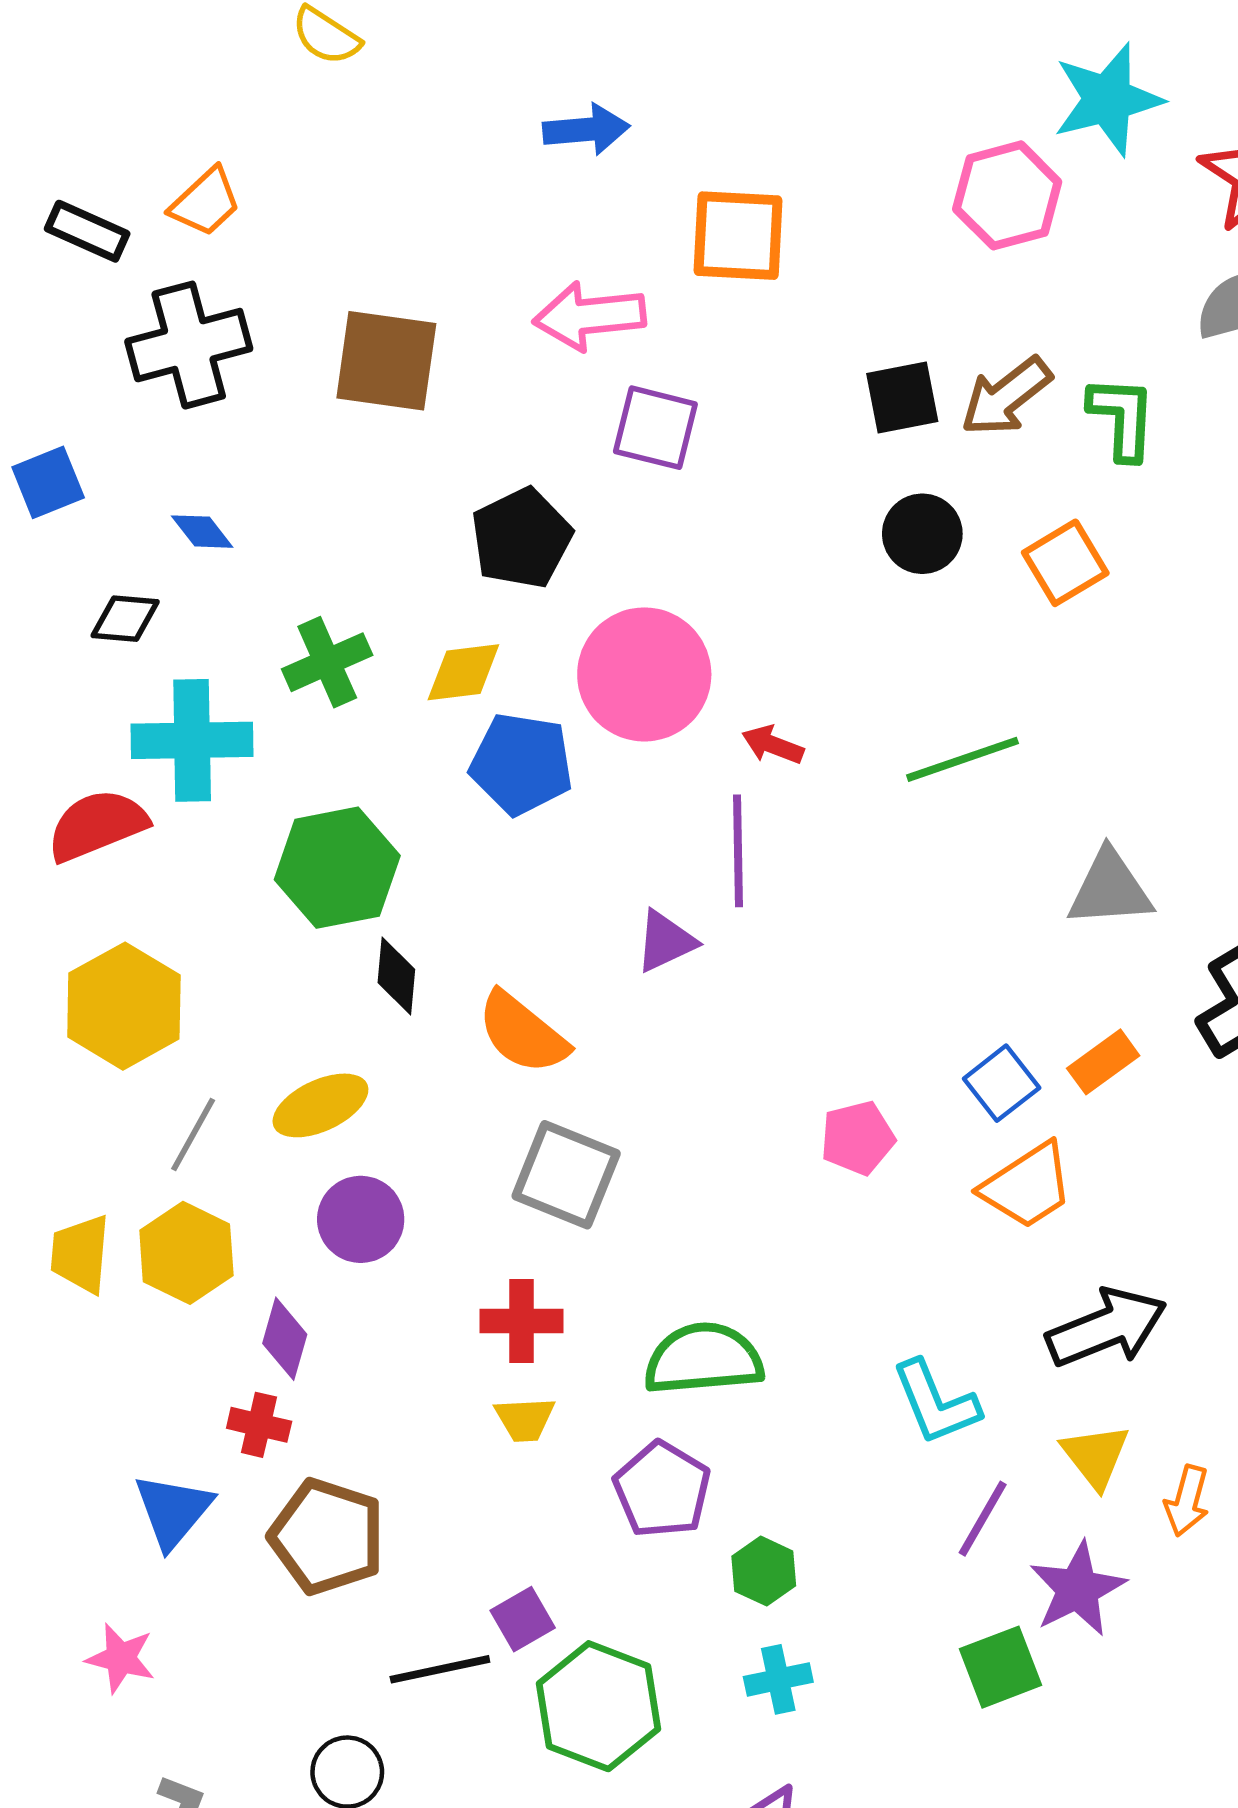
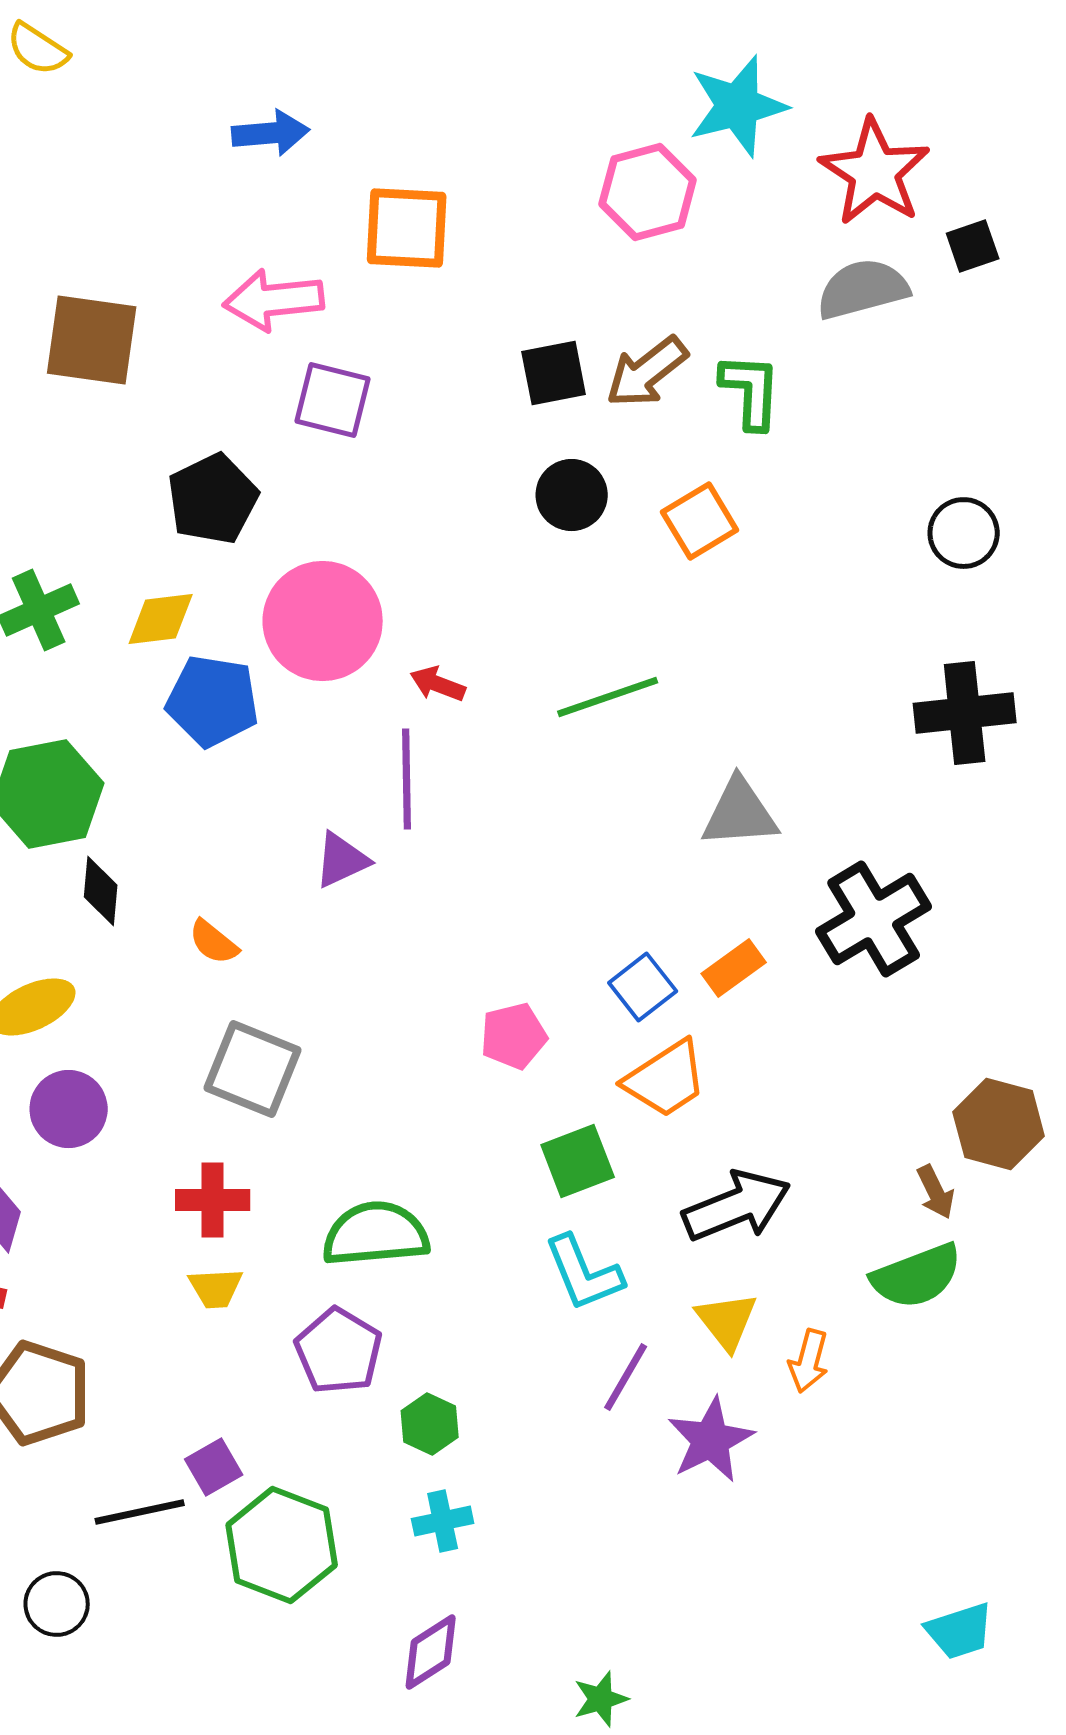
orange semicircle: (523, 1033) -> (214, 942), size x0.6
green square: (1000, 1667) -> (578, 1161), moved

